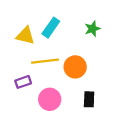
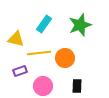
green star: (92, 29) -> (80, 25), size x1.6
yellow triangle: (25, 36) -> (16, 39), moved

